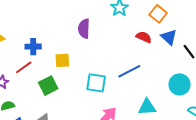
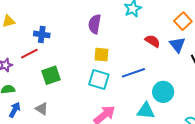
orange square: (158, 14) -> (183, 21), moved
yellow square: (62, 60) -> (102, 55), moved
cyan circle: (180, 84) -> (163, 92), moved

